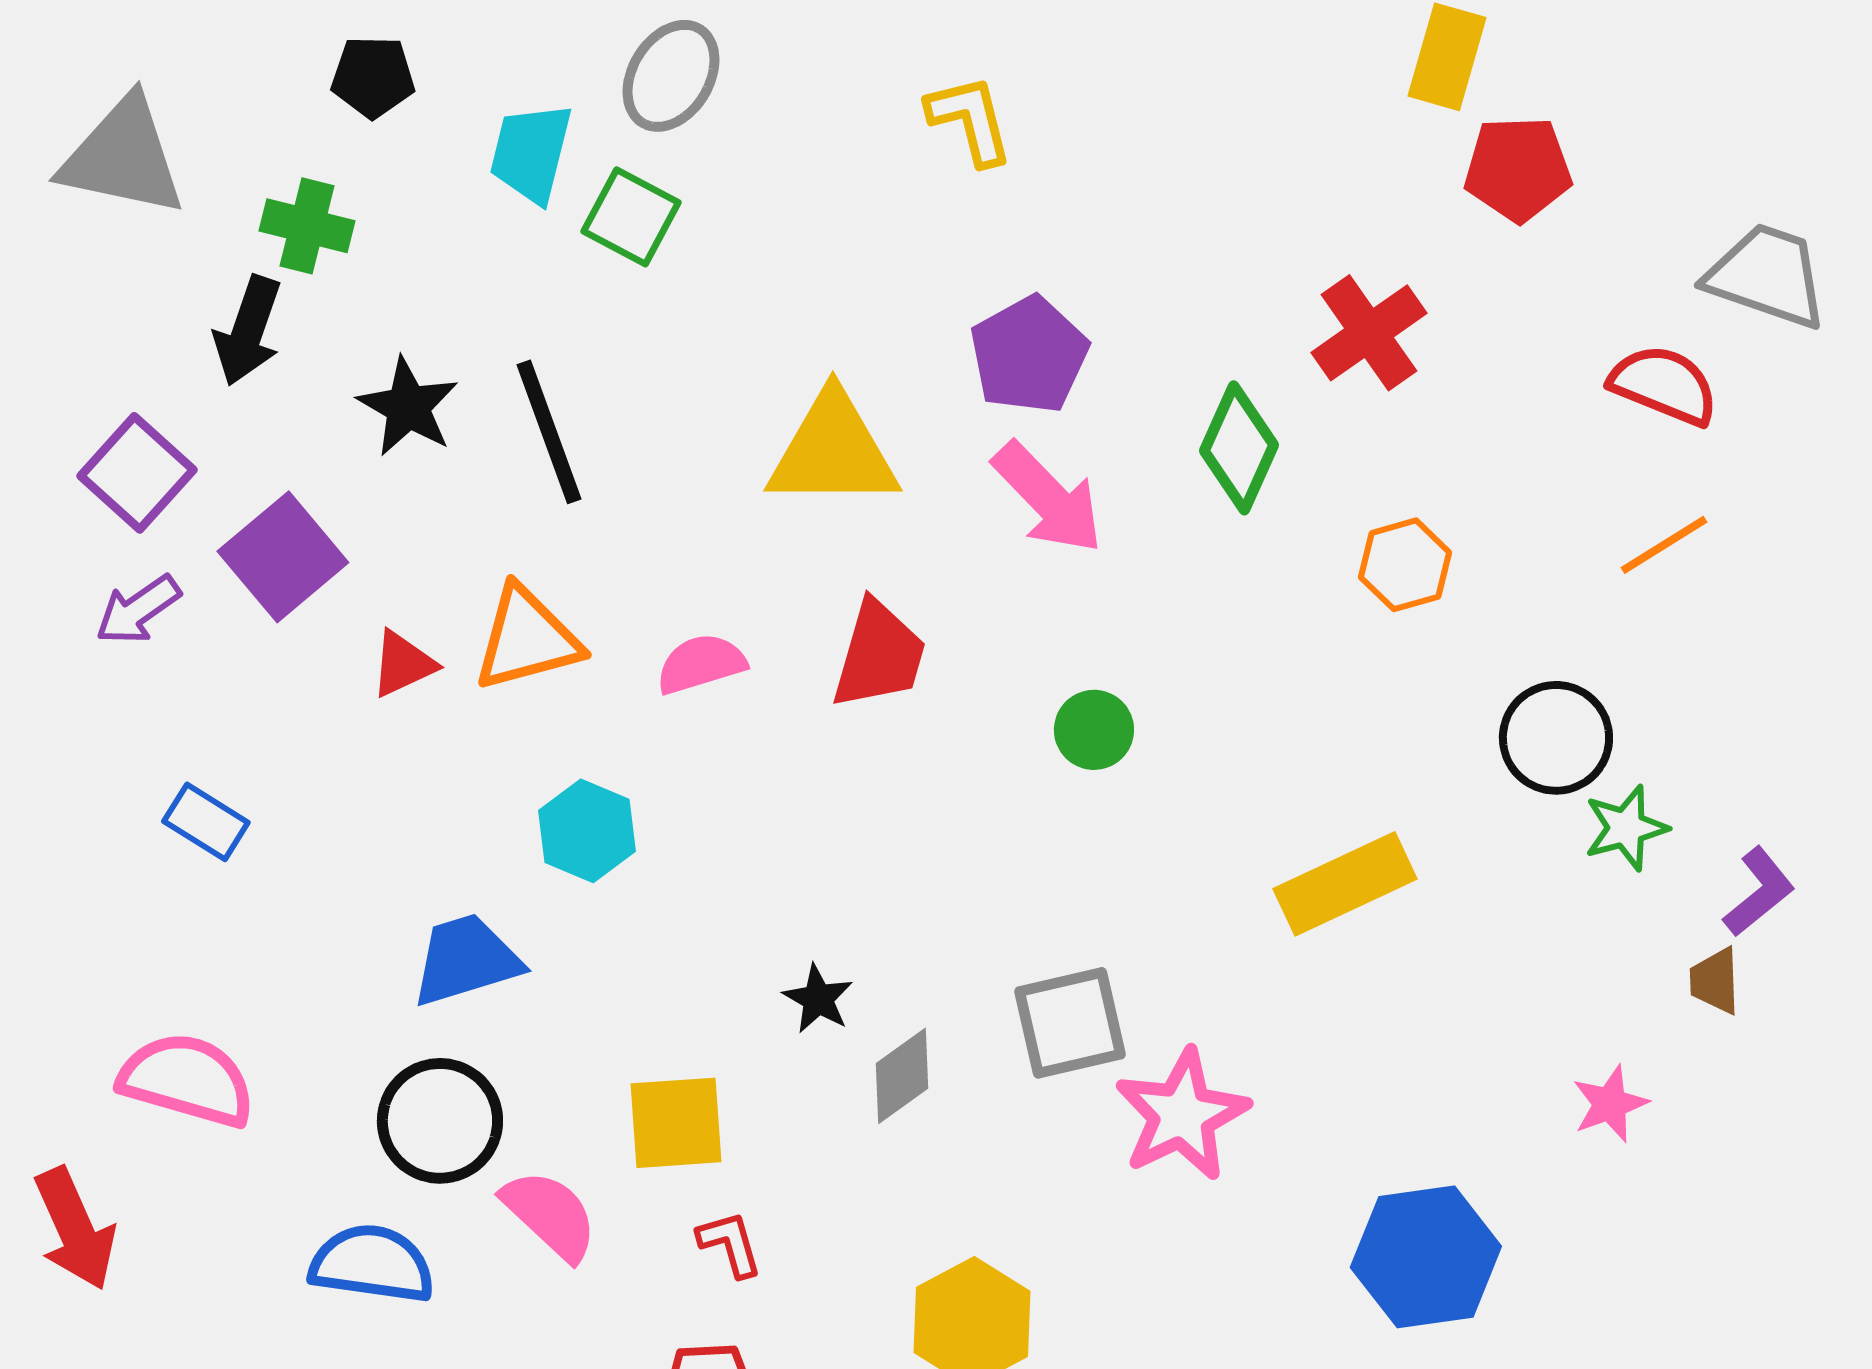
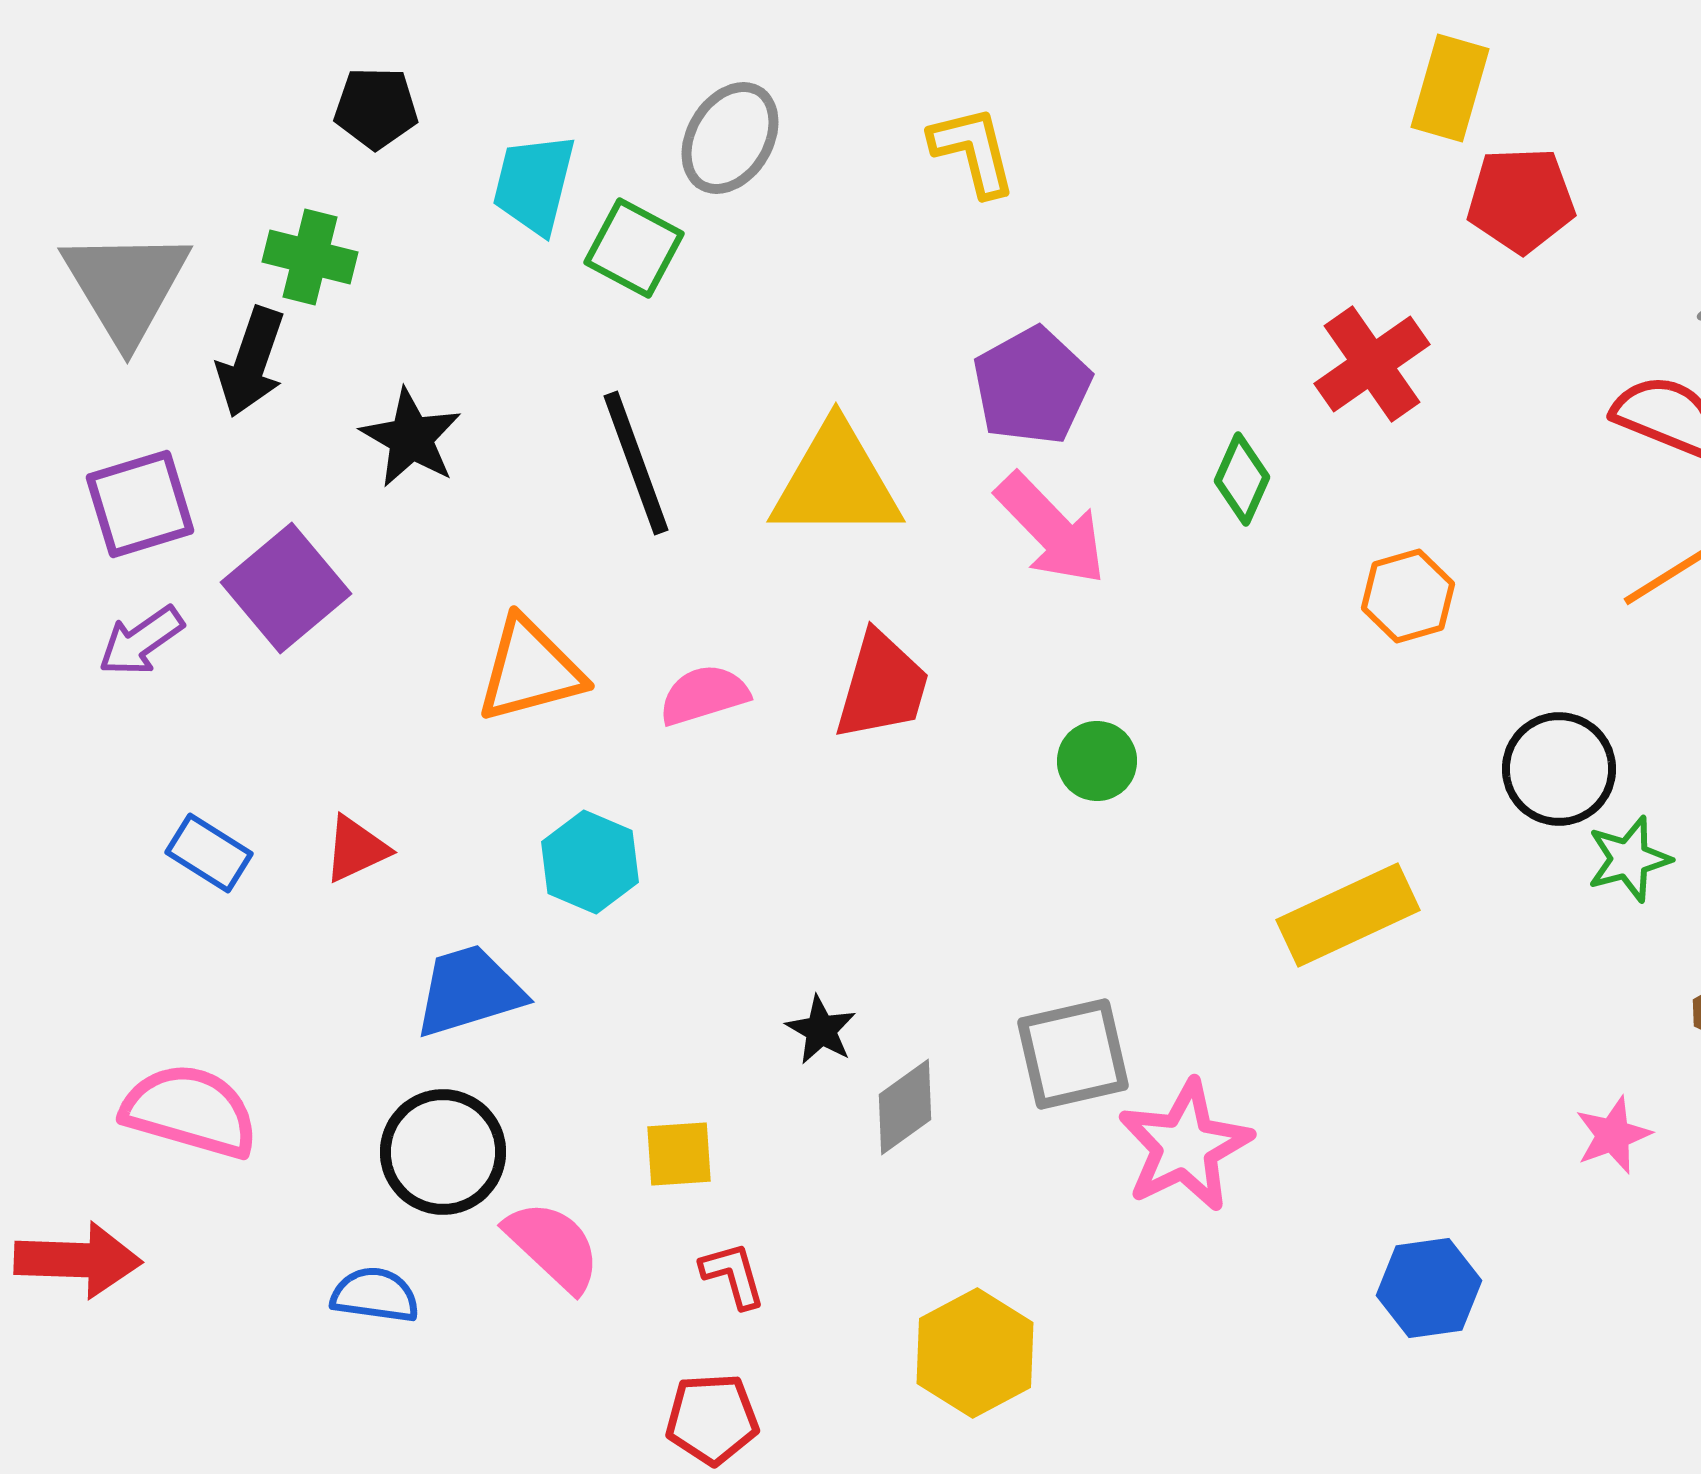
gray ellipse: (671, 76) -> (730, 138), moved
gray triangle: (123, 157) -> (126, 286), moved, turned 47
black line: (549, 432) -> (636, 463), moved
green diamond: (1239, 448) -> (1242, 479), size x0.7
purple square: (137, 473) -> (140, 504), turned 31
red triangle: (403, 664) -> (356, 849), moved
yellow square: (676, 1123) -> (679, 1154), size x0.7
red arrow: (75, 1229) -> (78, 1260), turned -64
blue hexagon: (1426, 1257) -> (1429, 1288), size x0.7
blue semicircle: (372, 1264) -> (375, 1295), size x0.7

